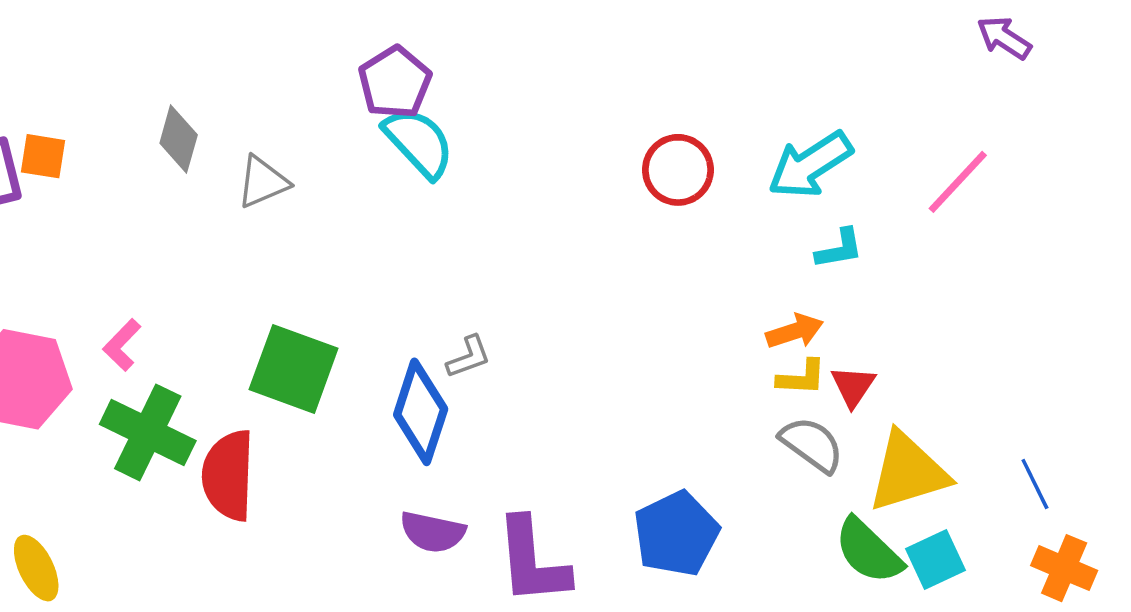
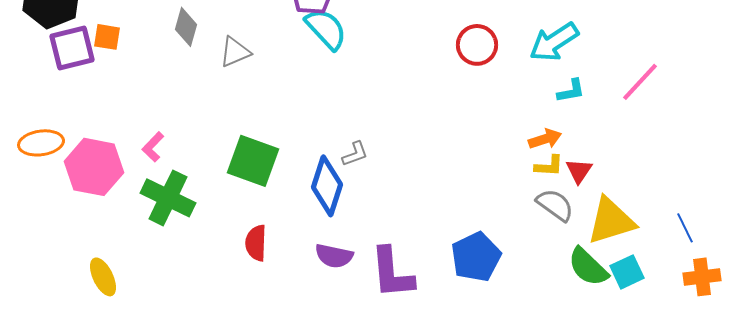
pink line: (958, 182) -> (640, 82), moved
red semicircle: (228, 475) -> (256, 243), moved, size x0.7
orange cross: (1064, 568) -> (702, 277), turned -30

